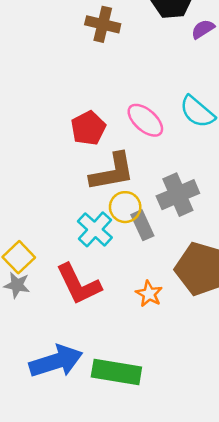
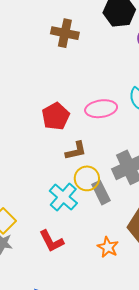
pink ellipse: (145, 120) -> (101, 109), turned -48
brown L-shape: (112, 172) -> (76, 151), size x0.6
red L-shape: (79, 284) -> (51, 241), size x0.7

